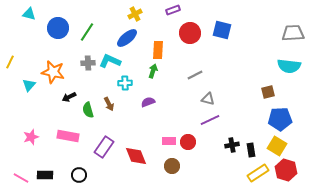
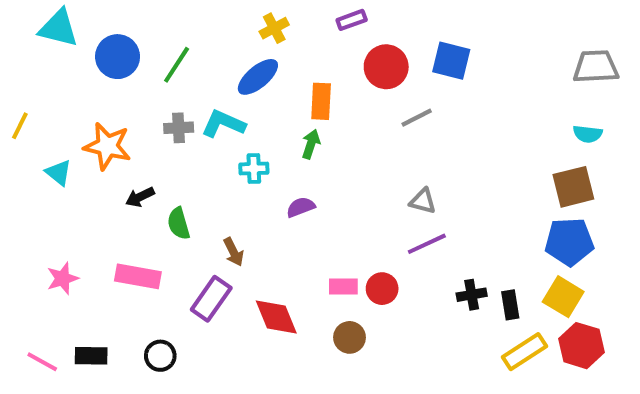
cyan triangle: (29, 14) -> (59, 28), size x1.5
cyan semicircle: (289, 66) -> (588, 134), size x0.6
gray line: (195, 75) -> (417, 118), moved
cyan triangle: (29, 85) -> (59, 173), turned -32
brown square: (268, 92) -> (573, 187), moved, size x1.5
brown arrow: (109, 104) -> (234, 252), moved

